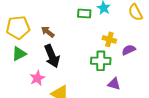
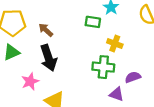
green rectangle: (84, 13) -> (93, 22), moved
purple semicircle: (129, 50) -> (133, 77), moved

